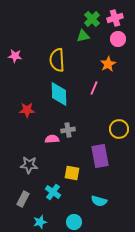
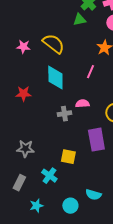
pink star: (15, 56) -> (23, 47), moved
yellow semicircle: (57, 60) -> (53, 44), turned 130
pink semicircle: (52, 139) -> (82, 104), moved
cyan semicircle: (99, 201) -> (93, 195), moved

